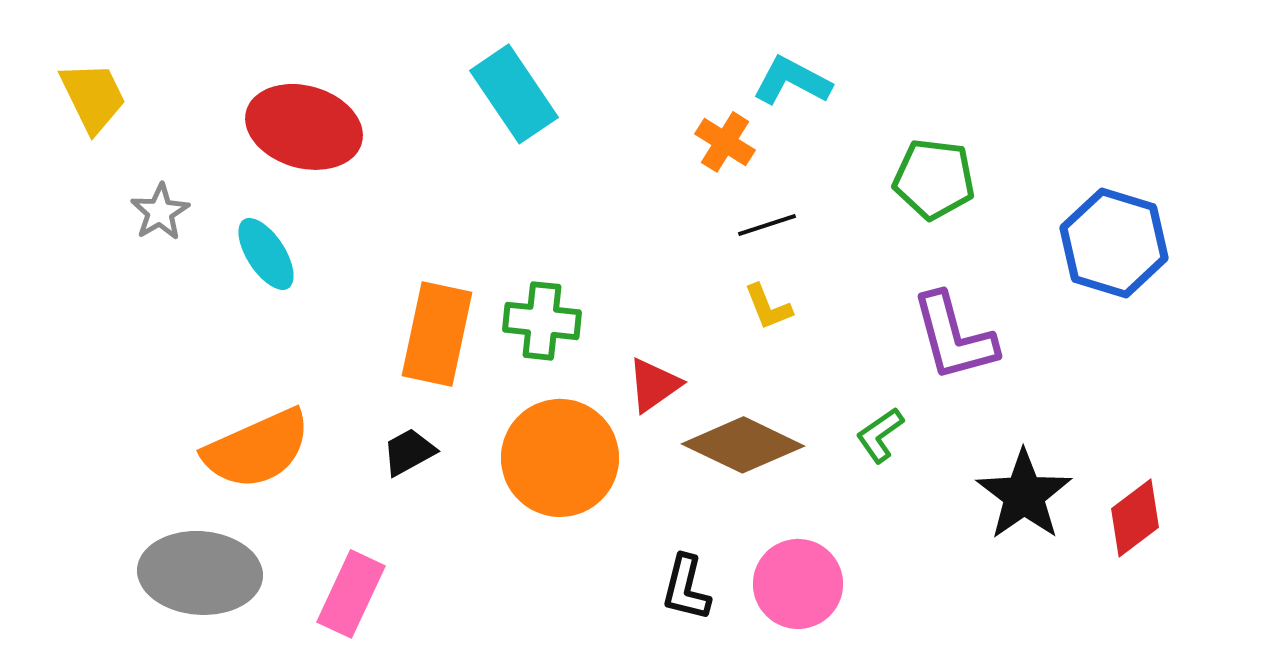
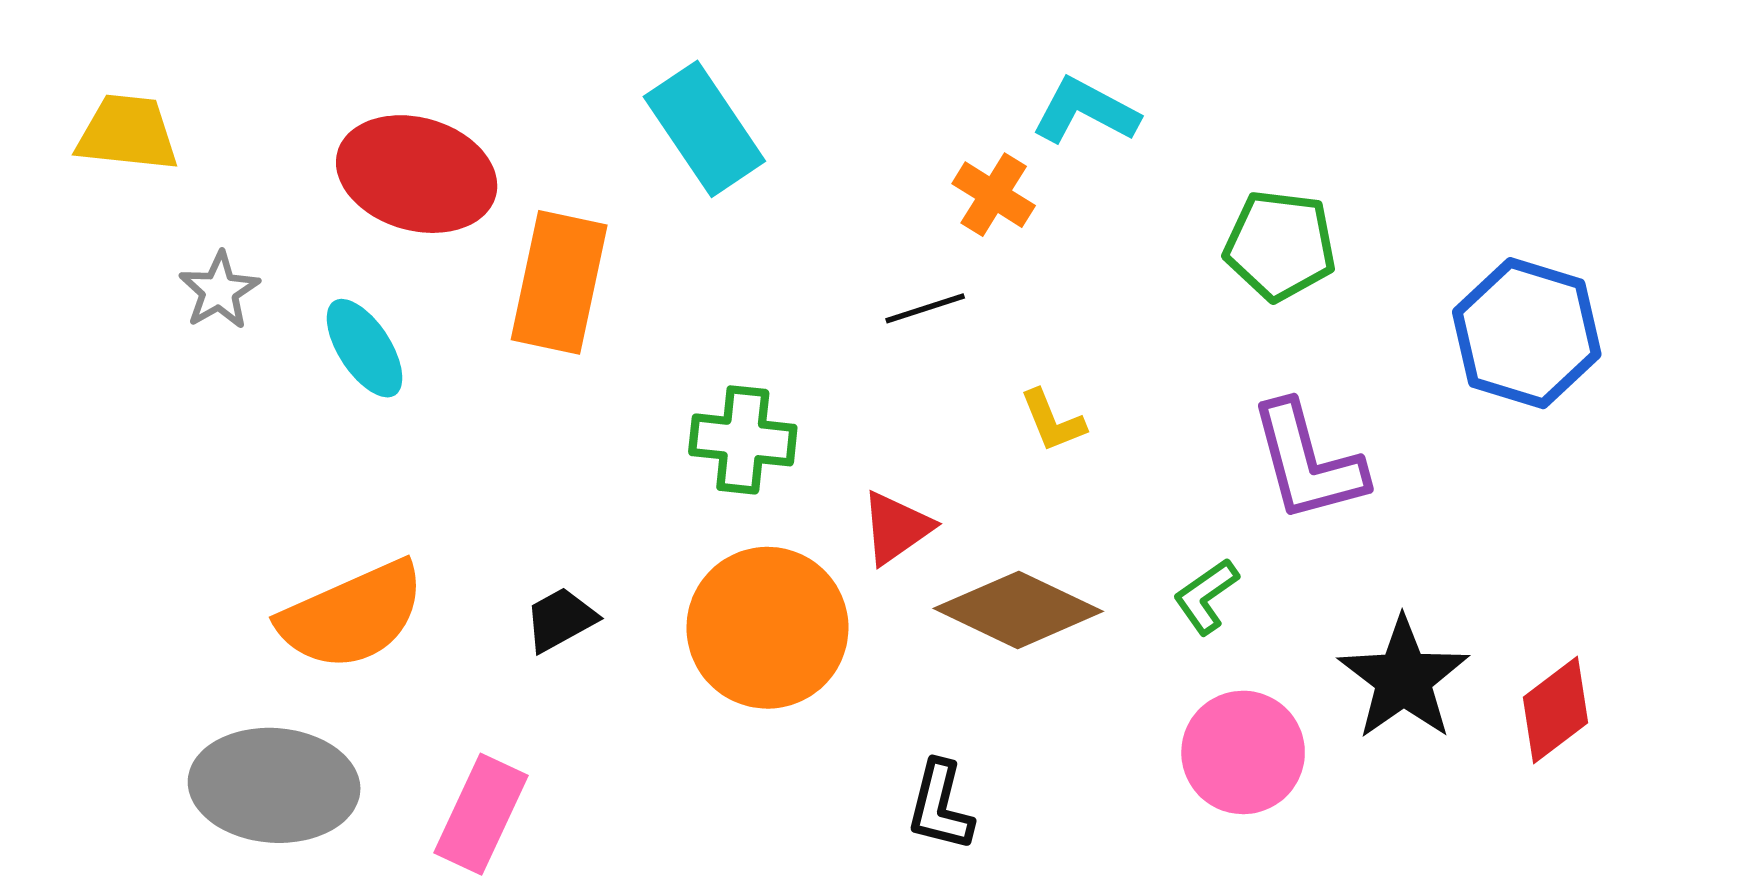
yellow trapezoid: (93, 97) -> (127, 133), turned -58
black line: (767, 225) -> (925, 308), moved
orange rectangle: (437, 334) -> (559, 282), moved
pink circle: (798, 584) -> (1243, 752), moved

